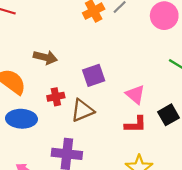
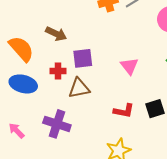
purple square: (94, 75) -> (83, 58), moved
pink triangle: (135, 94) -> (129, 66), moved

